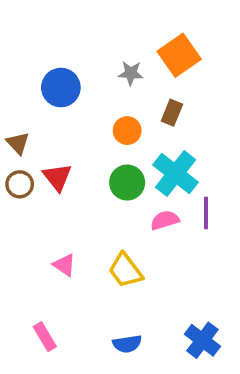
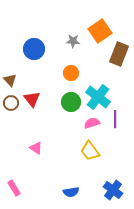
brown rectangle: (172, 113) -> (119, 54), moved, size x1.6
yellow trapezoid: (125, 270) -> (90, 151), moved
pink rectangle: (45, 337) -> (14, 188), moved

